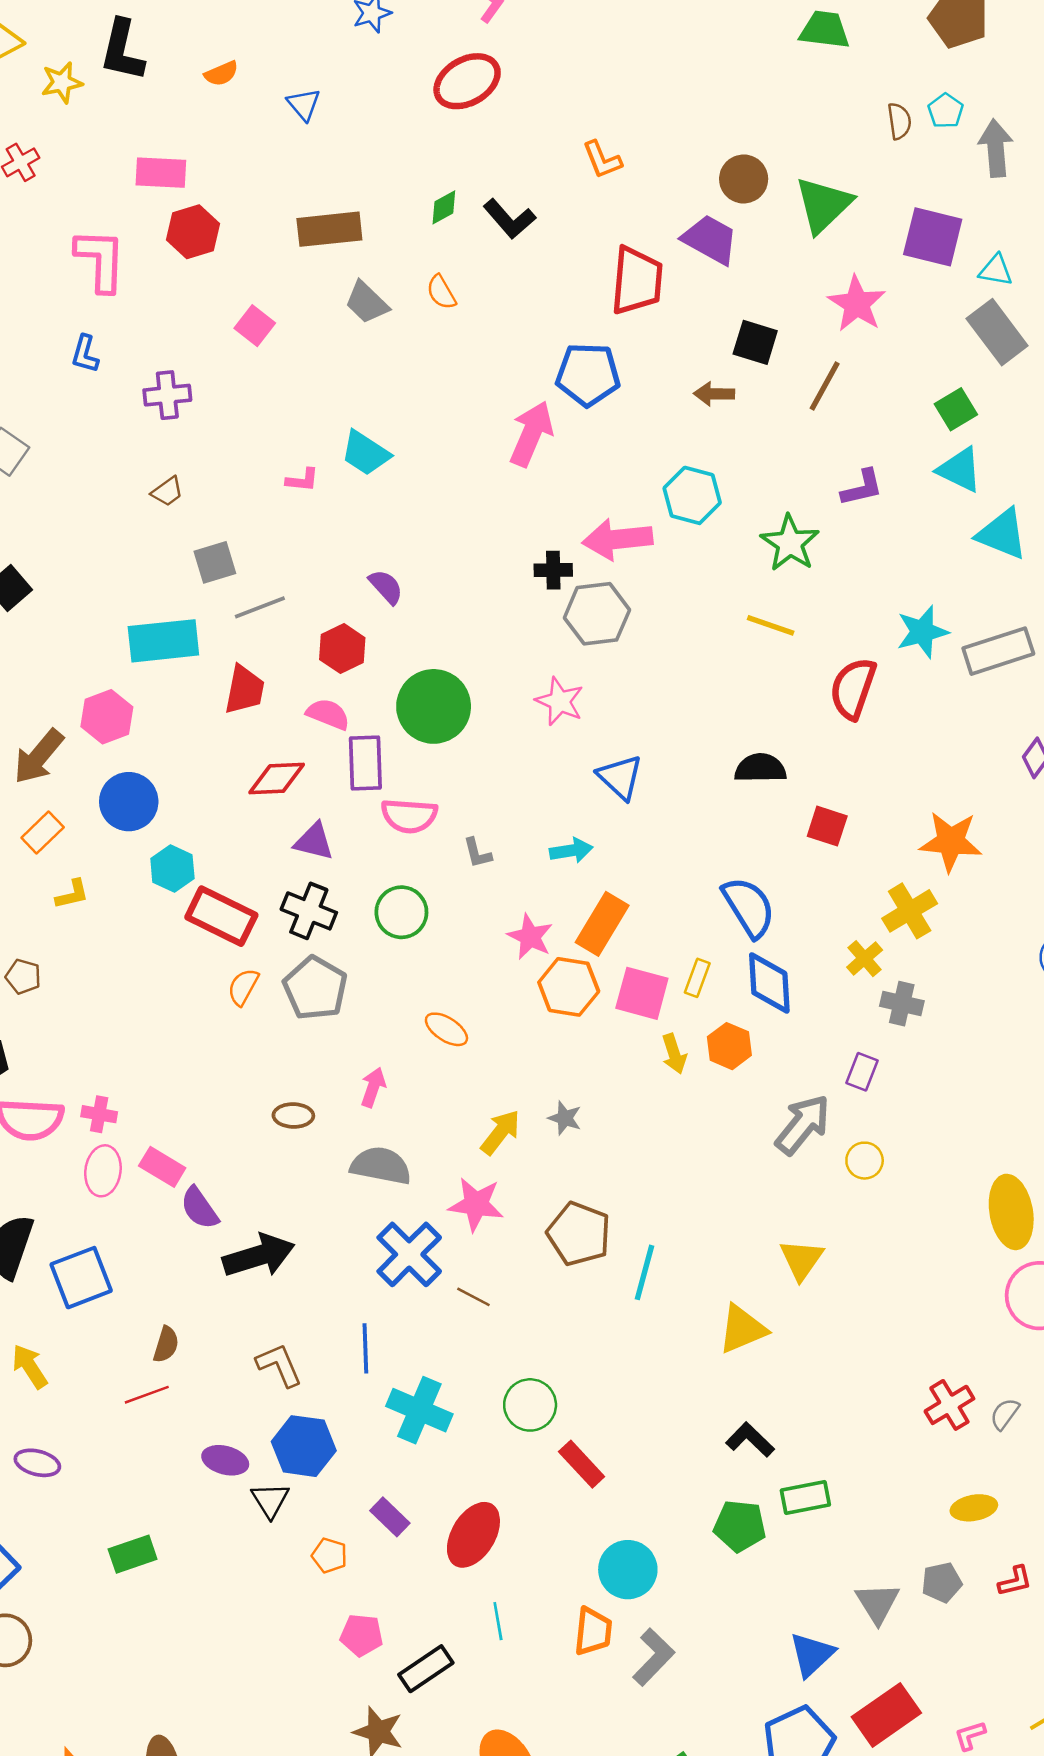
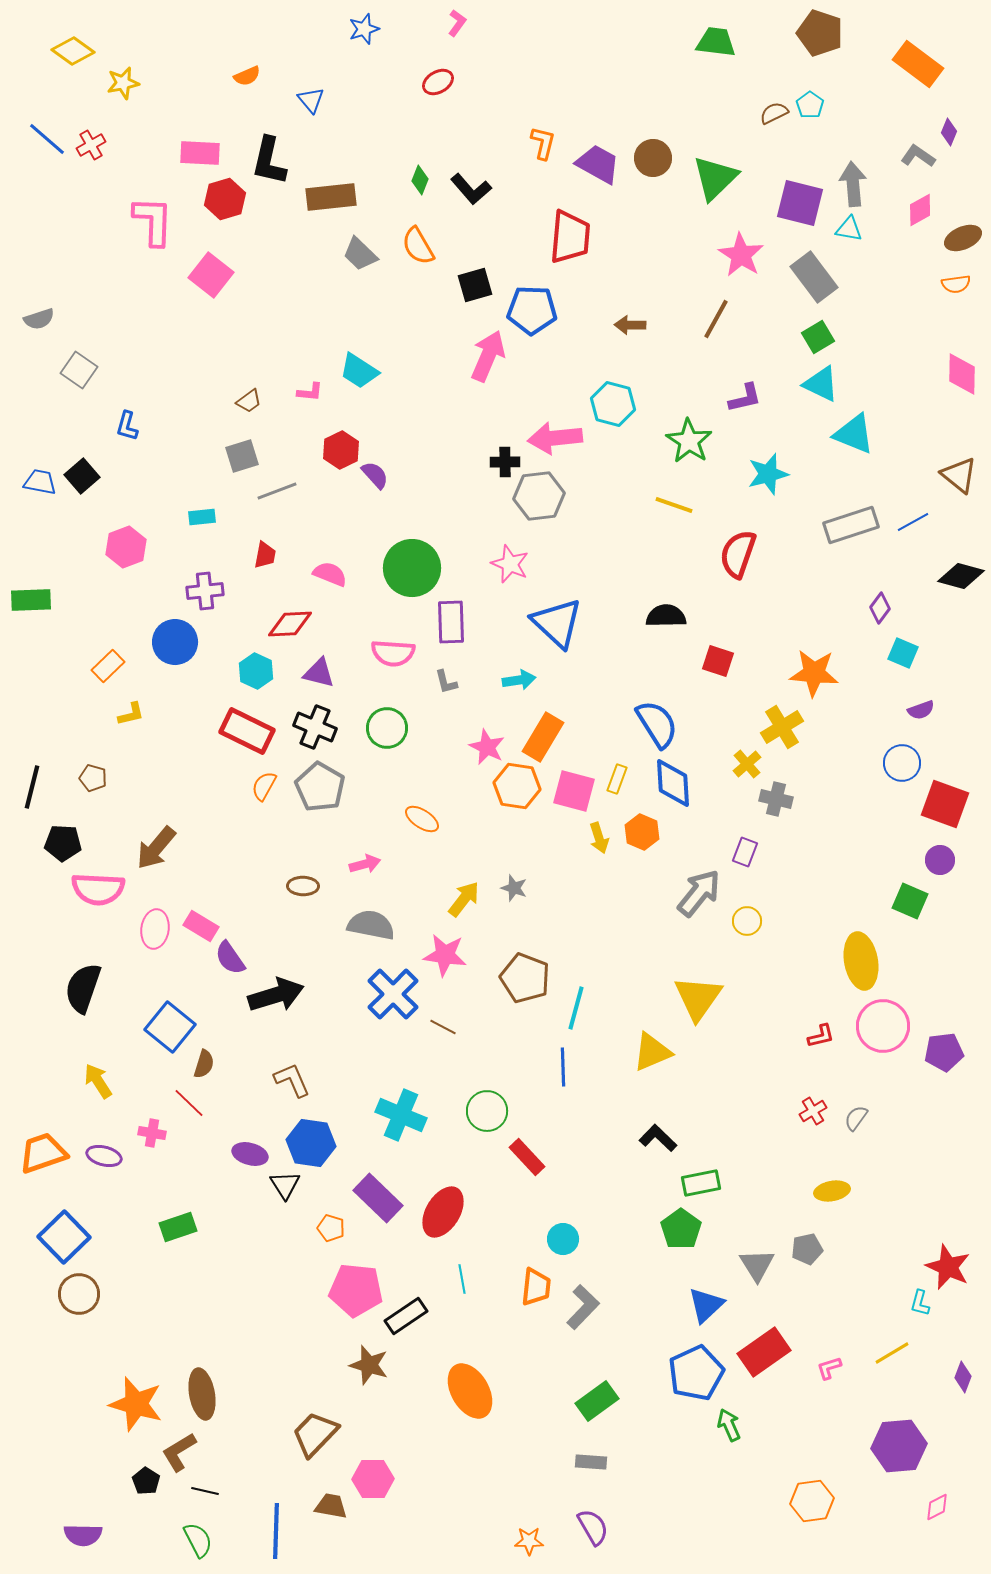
black L-shape: (122, 50) -> (269, 161), moved
red ellipse: (467, 81) -> (438, 82), size x0.6
brown semicircle: (899, 121) -> (774, 113), turned -108
gray arrow: (996, 148) -> (853, 184), moved
orange L-shape: (602, 160) -> (543, 143), turned -144
green diamond: (444, 207) -> (420, 180), turned -40
purple trapezoid: (710, 239) -> (598, 164), moved
orange semicircle: (441, 292) -> (418, 246), size x1.4
pink square: (255, 326) -> (211, 275), moved, size x1.4
gray rectangle: (997, 332) -> (814, 277), moved
black square: (755, 342) -> (475, 285), moved, turned -33
blue L-shape: (85, 354) -> (127, 426), moved
purple cross: (167, 395) -> (205, 591), moved
brown trapezoid: (167, 492) -> (249, 401), moved
cyan star: (922, 632) -> (768, 474), moved
cyan rectangle: (163, 641) -> (202, 517), size x0.5
red hexagon: (342, 649) -> (341, 450), moved
red trapezoid: (244, 690) -> (265, 555), size x0.7
pink hexagon: (107, 717) -> (126, 547), moved
brown arrow: (39, 757) -> (156, 848), moved
purple rectangle: (365, 763) -> (451, 622), moved
blue triangle: (620, 777) -> (557, 623), size x1.4
cyan hexagon: (172, 869) -> (256, 671), moved
pink arrow: (373, 1087) -> (365, 864), turned 56
pink cross: (99, 1114) -> (152, 1133), moved
yellow triangle: (801, 1260) -> (698, 998), size x1.4
blue square: (81, 1278) -> (170, 1027), moved, turned -30
blue line: (365, 1348) -> (563, 1067), moved
red line: (147, 1395) -> (189, 1103), turned 64
red cross: (949, 1405) -> (813, 1111), size x0.7
purple rectangle: (390, 1517) -> (378, 1198), size x1.6
green pentagon: (740, 1526) -> (681, 1229), moved, turned 30
cyan circle: (628, 1570) -> (563, 1239), size x0.7
red L-shape: (1015, 1581) -> (821, 1036), moved
pink pentagon: (362, 1635) -> (356, 1290), size x1.6

